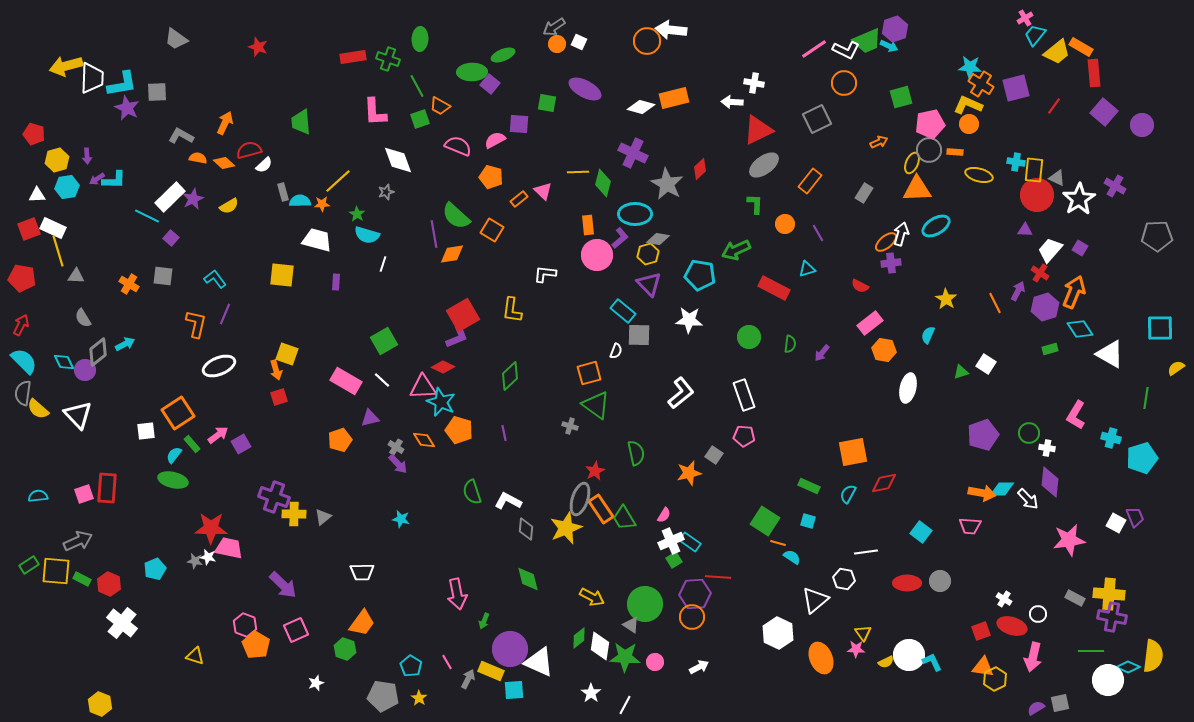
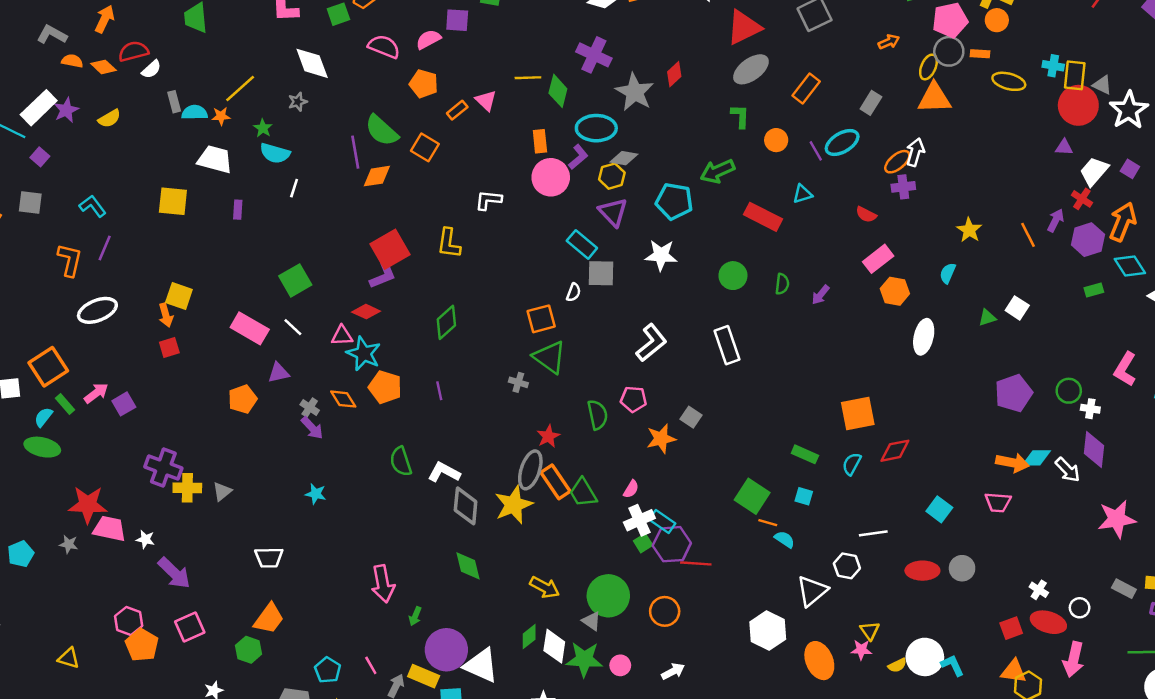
cyan ellipse: (936, 226) -> (842, 142), moved
pink triangle: (423, 387) -> (342, 336), size x0.7
pink pentagon: (744, 436) -> (633, 399), moved
gray diamond: (526, 529) -> (466, 506), size x1.4
white star: (208, 557) -> (145, 539), moved
purple hexagon: (695, 594) -> (672, 544), moved

